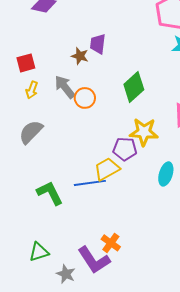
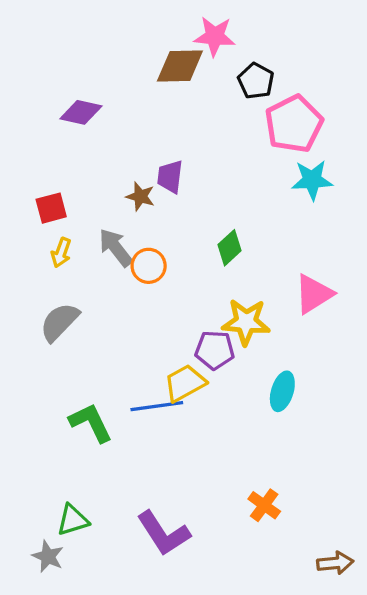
green diamond: (134, 87) -> (229, 248), size x0.7
orange cross: (111, 243) -> (264, 505), moved
gray star: (66, 274) -> (48, 556), moved

